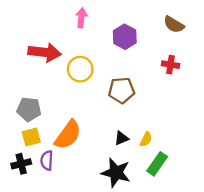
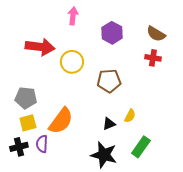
brown semicircle: (174, 25) -> (156, 34), moved
yellow semicircle: (146, 139) -> (130, 116), moved

